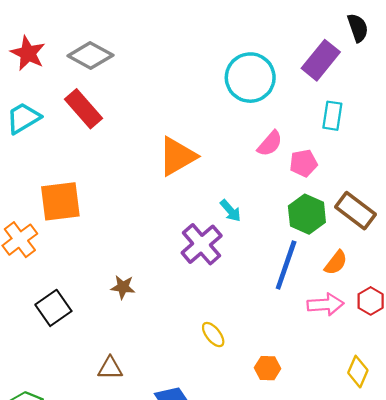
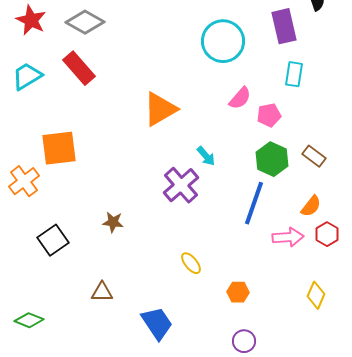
purple rectangle: (321, 60) -> (284, 26), turned -52
brown rectangle: (356, 211) -> (314, 156), size x0.7
orange semicircle: (336, 263) -> (311, 206), moved

